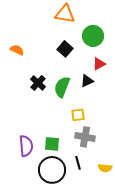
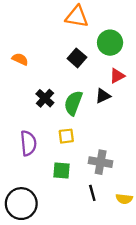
yellow square: (78, 115) -> (66, 136), moved
purple semicircle: (26, 146) -> (28, 143), moved
black circle: (52, 170) -> (21, 204), moved

